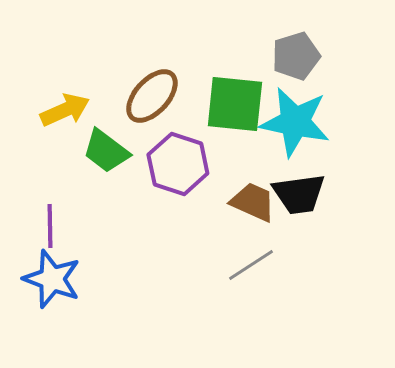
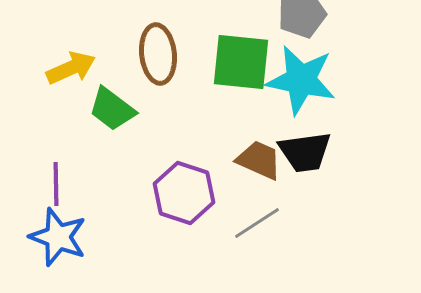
brown ellipse: (152, 96) -> (158, 54), turned -48
purple hexagon: (178, 164) -> (184, 193), moved

